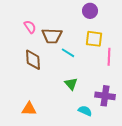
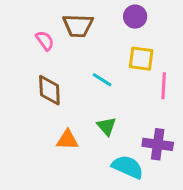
brown trapezoid: (52, 36) -> (78, 26), moved
orange triangle: (29, 109) -> (67, 140), moved
cyan semicircle: (85, 111) -> (128, 167), size x1.5

